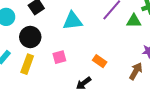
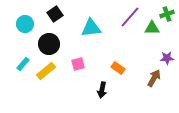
yellow rectangle: (27, 64) -> (46, 71), turned 30
black arrow: (84, 83) -> (102, 90), turned -42

